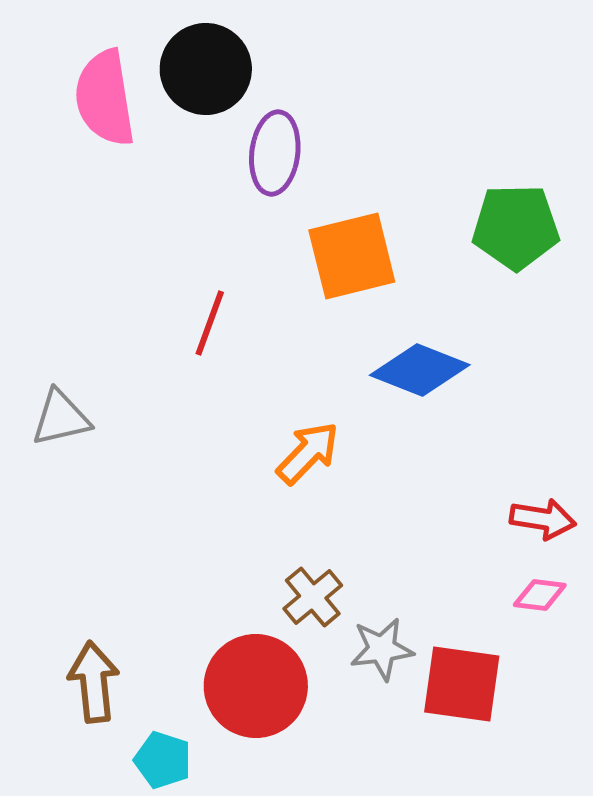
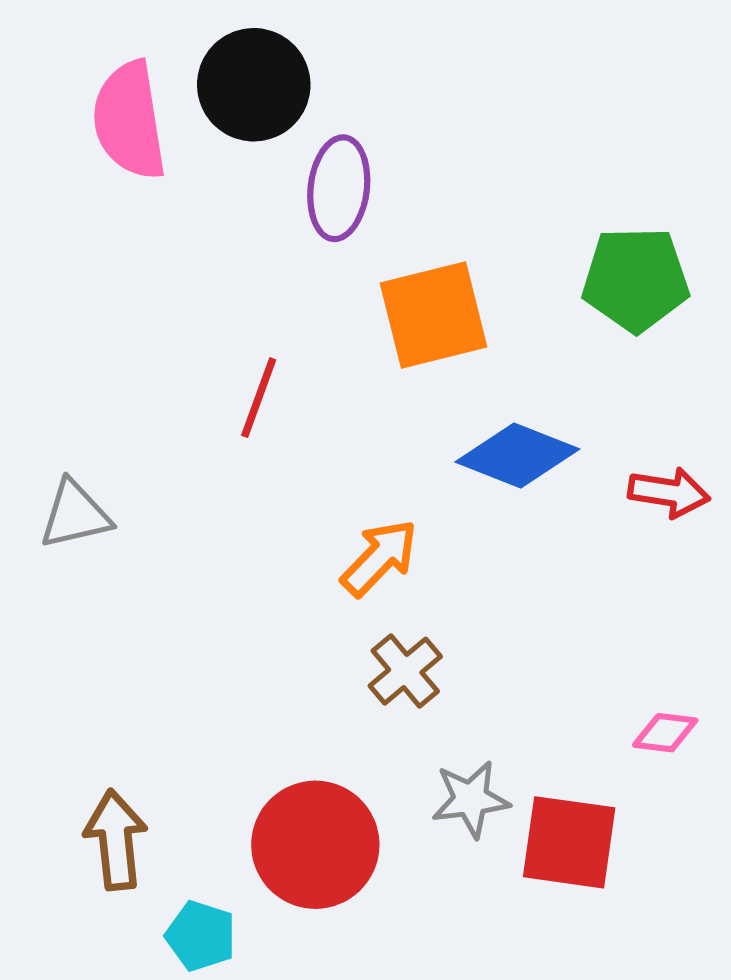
red arrow: (543, 519) -> (669, 492), moved
brown cross: (313, 597) -> (405, 671), moved

